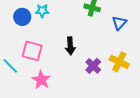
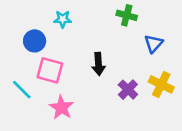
blue circle: (22, 17) -> (35, 41), moved
blue triangle: (119, 23) -> (154, 44), moved

